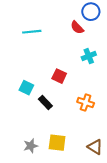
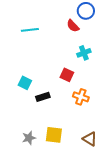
red square: (59, 76) -> (67, 75), moved
black rectangle: (45, 102) -> (43, 97), turned -64

